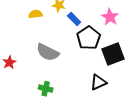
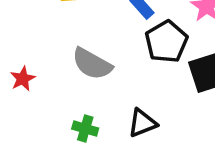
black triangle: (98, 82) -> (142, 123), moved

